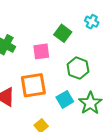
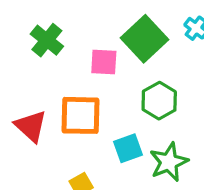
green square: (63, 33) -> (145, 39), size x1.5

